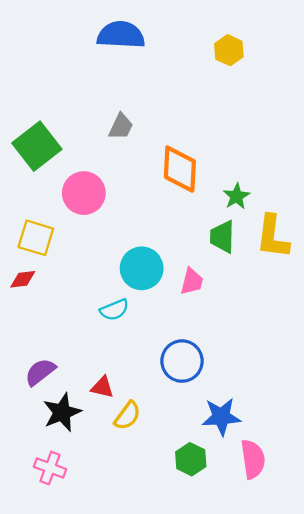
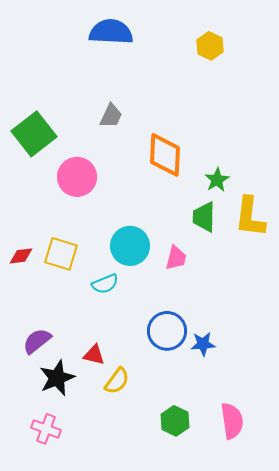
yellow square: (36, 238) -> (61, 254), moved
blue star: (221, 417) -> (203, 344), moved, size x0.7

